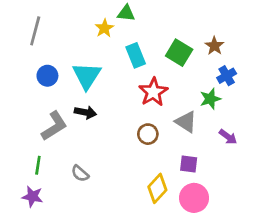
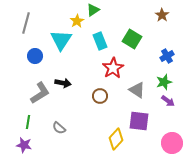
green triangle: (126, 13) -> (93, 10), turned -40
brown star: (214, 46) -> (162, 15), moved
cyan triangle: (87, 76) -> (61, 40), moved
green star: (210, 99) -> (164, 82), moved
brown circle: (148, 134) -> (100, 96), moved
purple square: (189, 164) -> (139, 121), size x1.5
pink circle: (194, 198) -> (172, 143), moved

